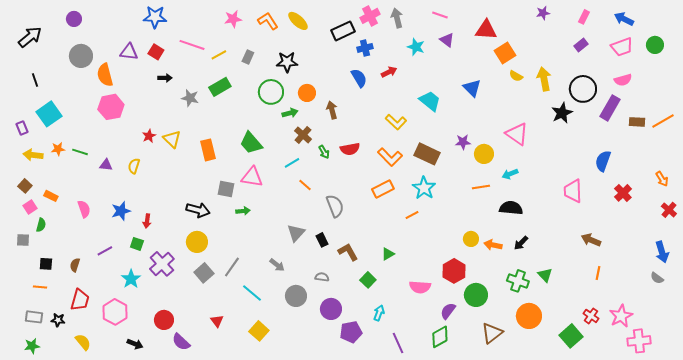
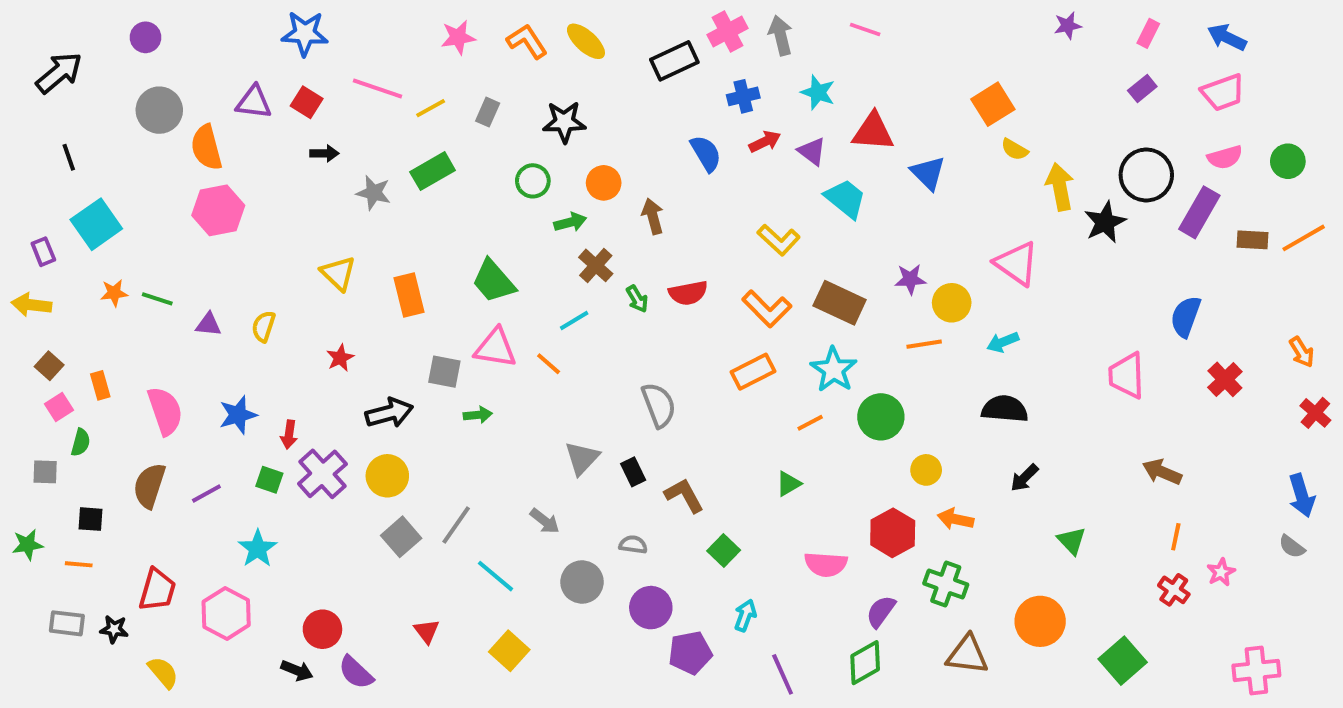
red triangle: (486, 30) -> (873, 132), moved
purple triangle: (447, 40) -> (812, 151), moved
green circle: (655, 45) -> (1288, 161), moved
blue cross: (365, 48) -> (743, 96), moved
yellow arrow: (544, 79) -> (1060, 187), moved
green circle: (271, 92) -> (533, 181), size x0.7
red star: (149, 136) -> (340, 358), moved
yellow arrow: (33, 155) -> (31, 305), moved
orange line: (305, 185) -> (549, 364), moved
orange line: (481, 187) -> (924, 344), moved
orange rectangle: (51, 196) -> (100, 385), turned 48
pink semicircle: (84, 209) -> (165, 411), size x1.4
black arrow: (198, 210) -> (389, 413), turned -30
orange arrow: (493, 245) -> (956, 519), moved
green triangle: (388, 254) -> (788, 484), moved
purple cross: (162, 264) -> (322, 474), moved
brown semicircle: (75, 265) -> (149, 486), moved, size x1.6
green cross: (518, 281) -> (946, 584), moved
green circle: (476, 295) -> (881, 417), moved
red cross: (591, 316) -> (1174, 590), moved
pink star: (621, 316) -> (1221, 572), moved, size x0.6
brown triangle: (492, 333) -> (967, 655), turned 45
black arrow: (135, 344) -> (297, 670), moved
green star: (32, 346) -> (28, 545), moved

